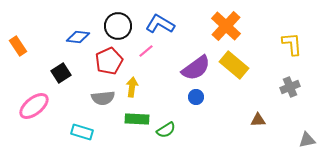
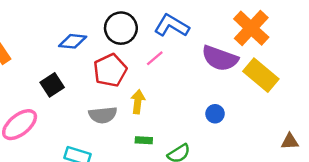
purple semicircle: (196, 68) -> (220, 58), moved, turned 56
green rectangle: (137, 119) -> (144, 140), size x0.6

